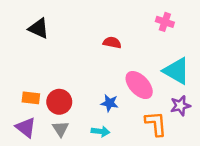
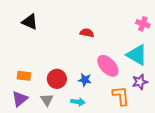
pink cross: (165, 22) -> (143, 24), moved
red circle: (59, 102) -> (57, 79), moved
purple triangle: (26, 128) -> (20, 99), turned 42

